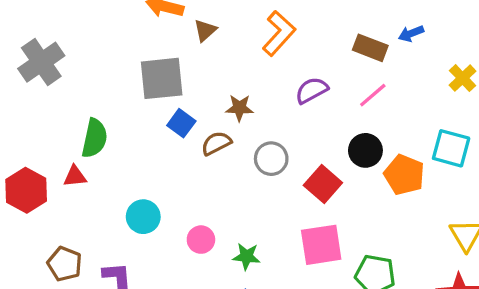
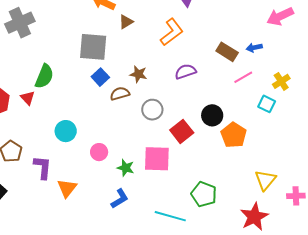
pink line: (373, 95) -> (243, 77), moved
cyan square: (451, 148) -> (267, 104), moved, size x0.7
red triangle: (75, 176) -> (28, 98), turned 42
pink square: (321, 245) -> (157, 159), moved

